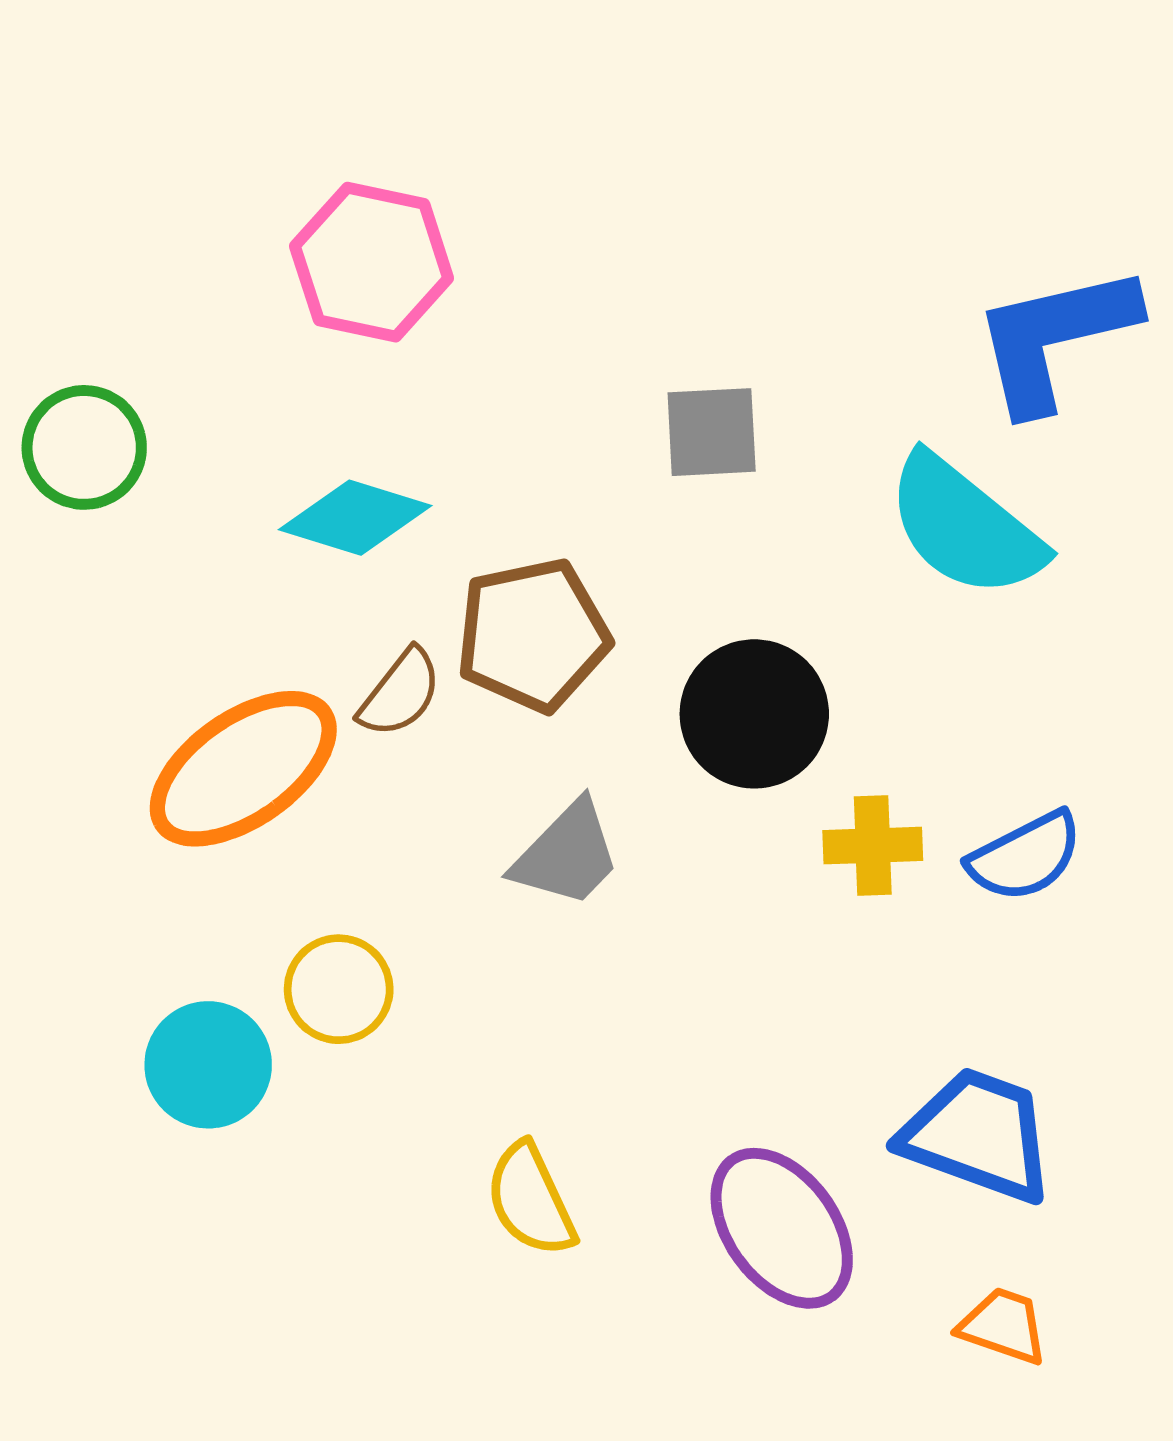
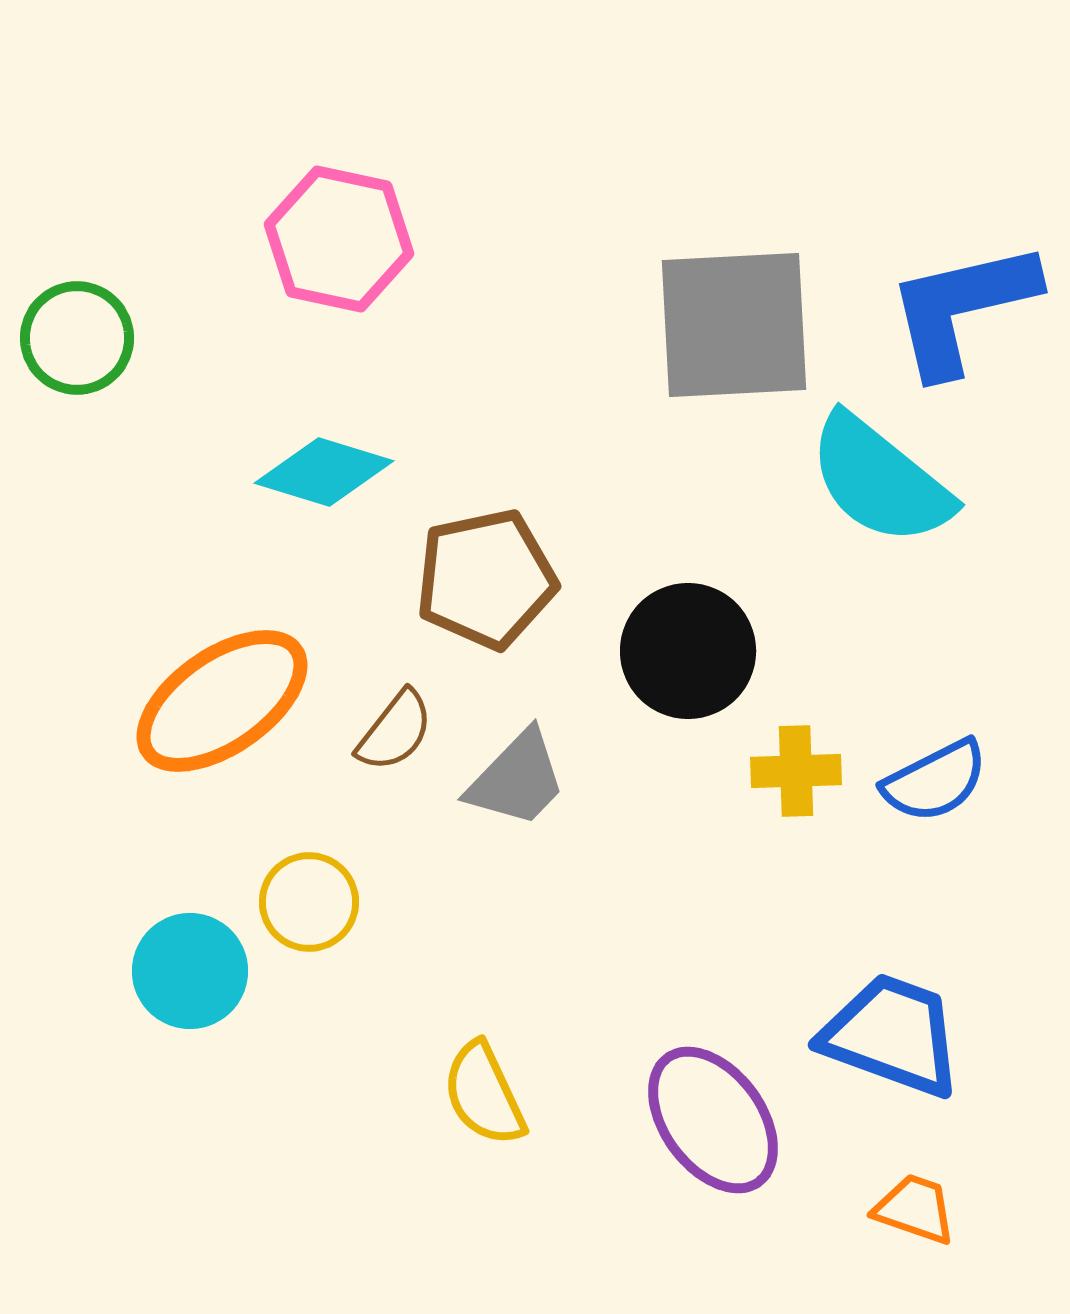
gray square: (712, 432) -> (734, 325), moved, size x1.8
green circle: (84, 447) -> (77, 338), moved
brown semicircle: (400, 693) -> (395, 731), moved

